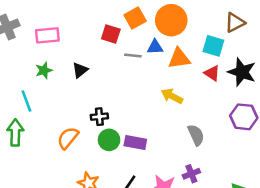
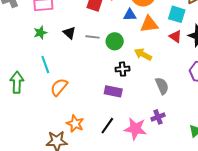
gray line: (133, 55) -> (92, 37), moved
black triangle: (80, 70) -> (69, 33), turned -40
cyan line: (26, 101) -> (45, 64), moved
black cross: (99, 117) -> (122, 69), moved
green circle: (109, 140) -> (115, 41), moved

